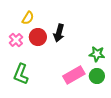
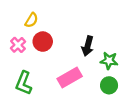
black arrow: (59, 33) -> (88, 46), moved
pink rectangle: (74, 75) -> (70, 77), moved

